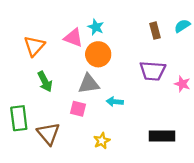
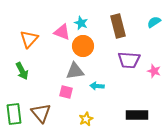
brown rectangle: (155, 31) -> (118, 26), moved, size x1.6
green arrow: (45, 82) -> (22, 71), moved
green rectangle: (19, 118) -> (14, 114), moved

